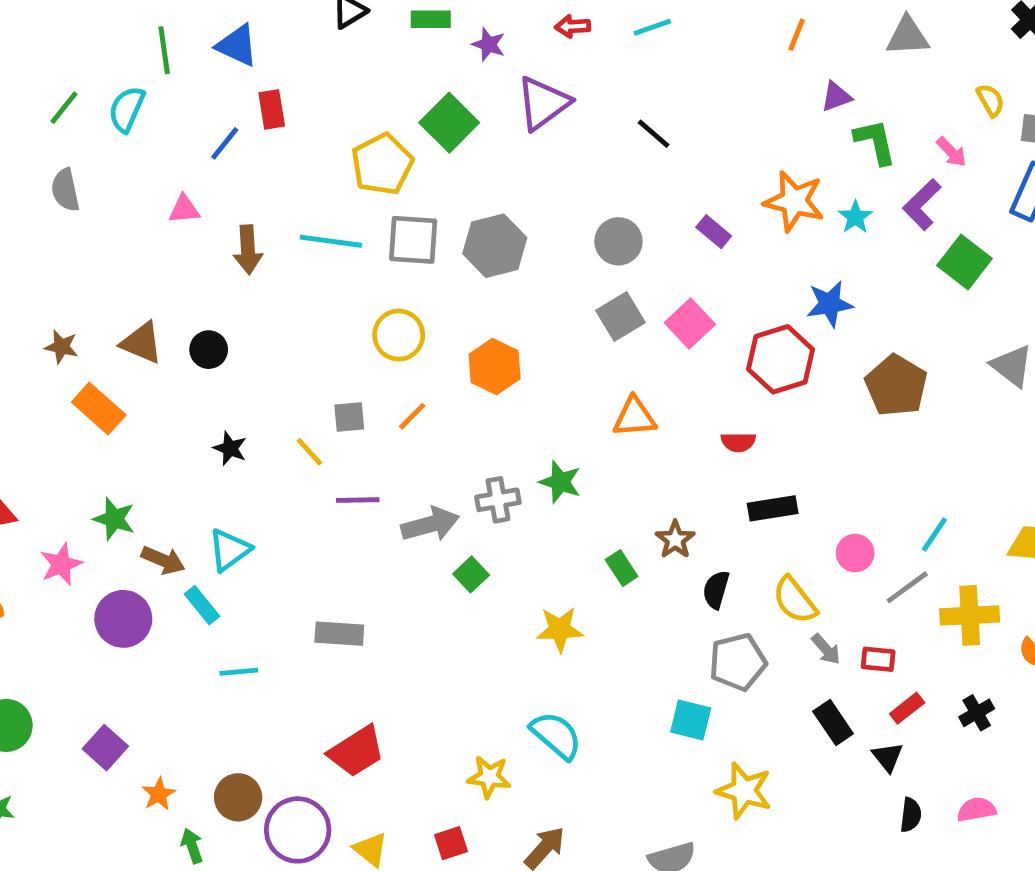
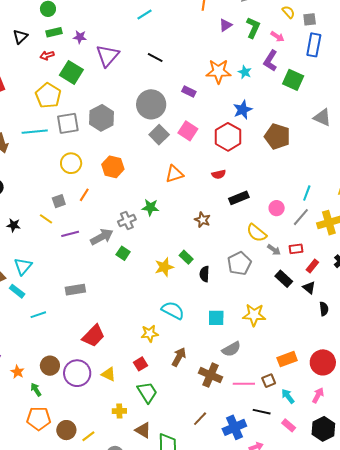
red arrow: (573, 26) -> (47, 55), moved
green L-shape: (875, 142) -> (253, 28), moved, turned 50
gray circle: (618, 241) -> (151, 104), size x1.5
green rectangle: (622, 568) -> (186, 257), moved
black semicircle: (716, 590) -> (204, 274), moved
cyan square: (691, 720) -> (216, 318), moved

